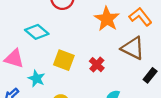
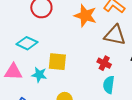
red cross: (97, 65) -> (104, 63), moved
cyan star: (37, 78) -> (39, 75), moved

